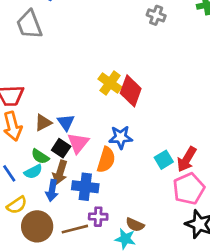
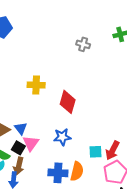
yellow cross: (110, 83) -> (36, 85), moved, turned -30
orange semicircle: (106, 160) -> (77, 171), moved
cyan square: (164, 160) -> (95, 152), turned 32
blue cross: (85, 187) -> (58, 173), moved

